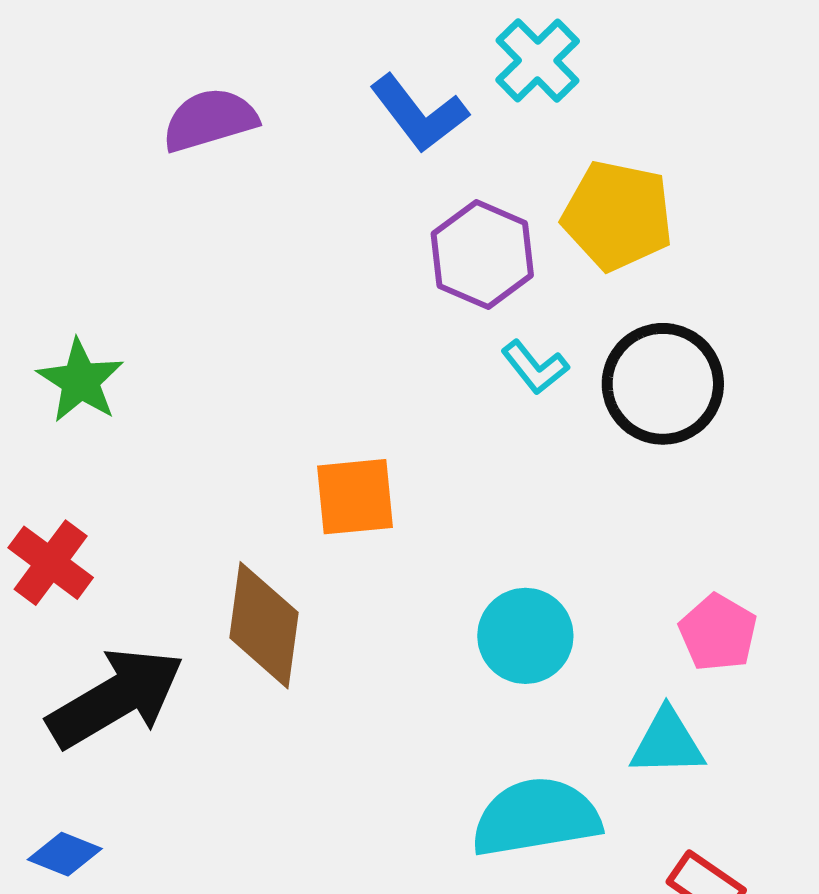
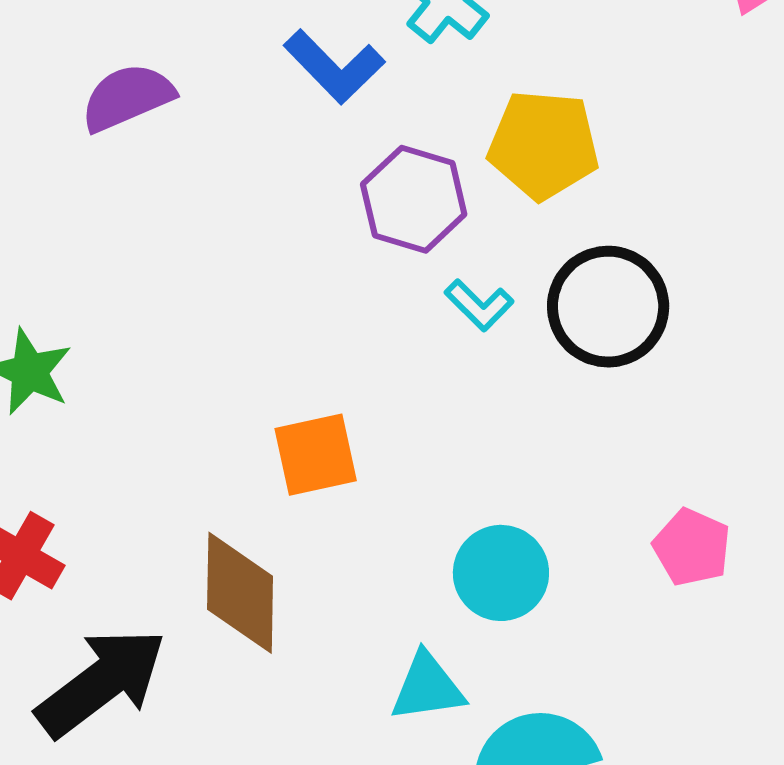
cyan triangle: (667, 743) -> (427, 687), moved

